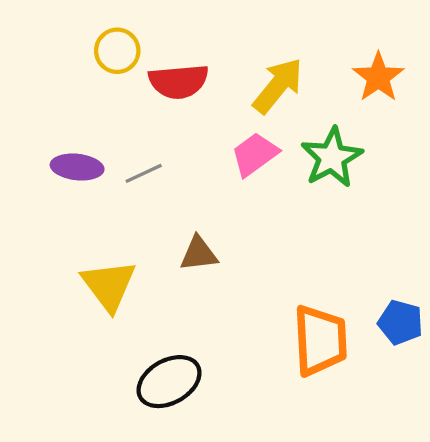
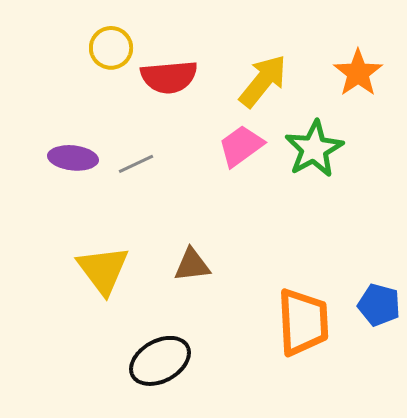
brown triangle: (199, 254) -> (192, 265), moved

